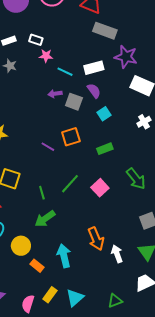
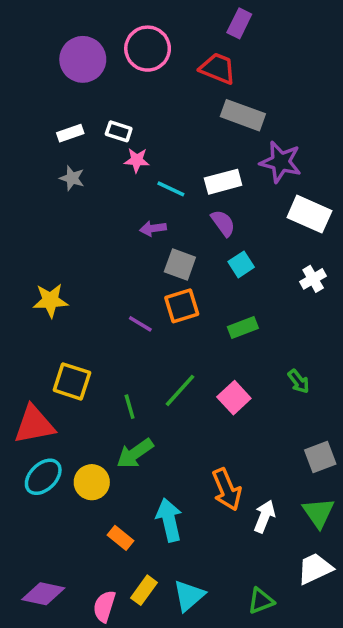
gray square: (74, 102) -> (180, 264), moved
green arrow: (136, 179) -> (299, 381), size x0.6
yellow circle: (21, 246) -> (92, 482), moved
white arrow: (117, 254) -> (264, 516), turned 42

